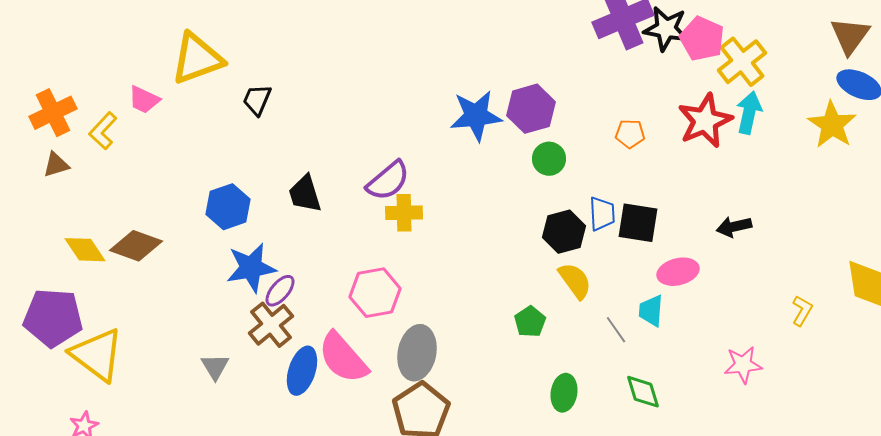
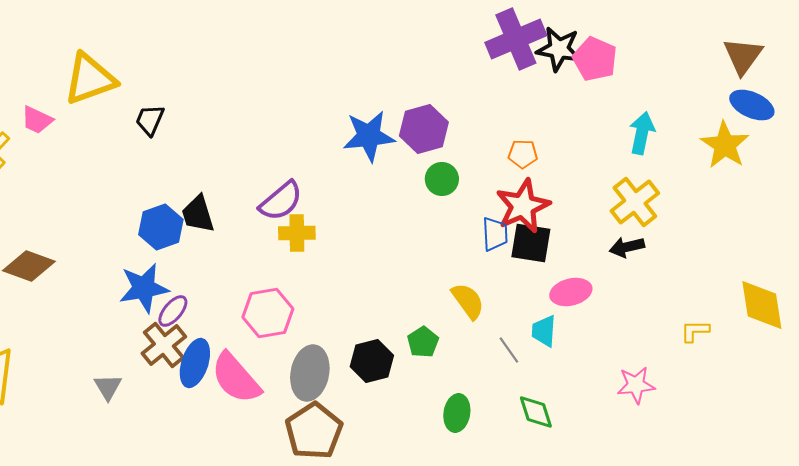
yellow cross: (742, 62) -> (635, 202), moved
red star: (705, 121) -> (523, 206), moved
blue hexagon: (228, 207) -> (161, 227), moved
black hexagon: (564, 232) -> (372, 361), moved
yellow L-shape: (802, 311) -> (695, 331), turned -120
blue ellipse: (302, 371) -> (195, 363), moved

